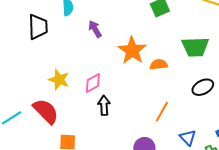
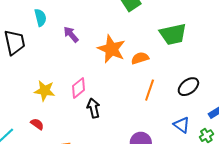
black ellipse: (203, 87) -> (188, 87), moved
red semicircle: (46, 111) -> (37, 124), size x0.5
orange line: (162, 112) -> (150, 90), moved

